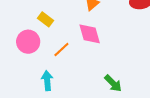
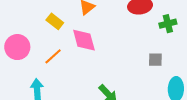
yellow rectangle: (45, 19) -> (55, 21), moved

